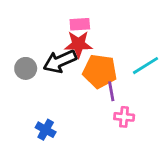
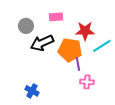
red star: (78, 44) -> (85, 31), moved
gray circle: (26, 68) -> (26, 26), moved

